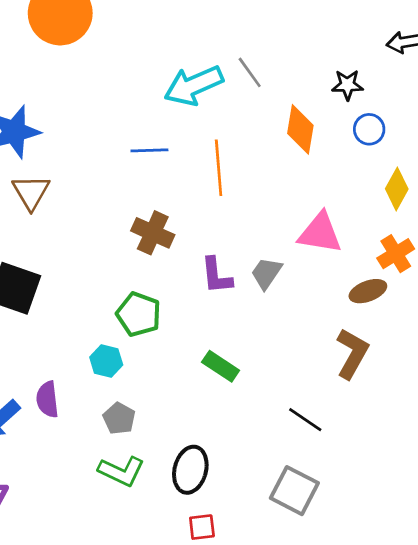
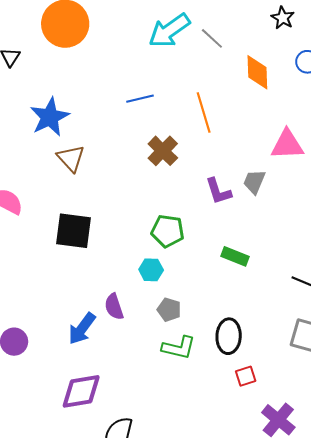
cyan arrow: (194, 85) -> (169, 31), moved
black star: (347, 85) -> (283, 18), moved, turned -30
blue line: (149, 150) -> (140, 99), moved
brown cross: (153, 233) -> (163, 151), moved, turned 32

